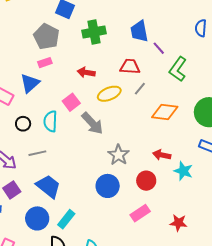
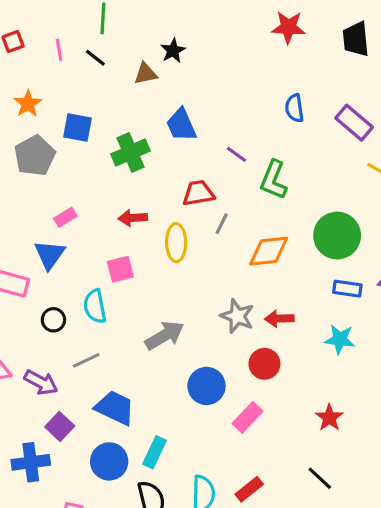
blue trapezoid: (139, 31) -> (181, 125), moved
gray pentagon: (46, 37) -> (35, 156), moved, turned 30
yellow ellipse: (109, 94) -> (176, 243), turned -55
pink square: (71, 102) -> (120, 269), turned 36
gray arrow: (92, 123) -> (165, 335), moved, turned -65
gray star: (119, 155) -> (237, 316), moved
cyan star: (183, 171) -> (340, 339), moved
pink rectangle: (140, 213) -> (248, 417), moved
red star: (178, 223) -> (329, 418), turned -30

